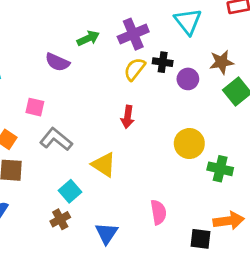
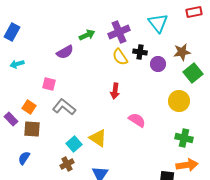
purple semicircle: (57, 62) -> (65, 52), turned -54
yellow semicircle: (135, 69) -> (120, 57), turned -72
yellow circle: (189, 144) -> (179, 101), moved
yellow triangle: (104, 165) -> (98, 138), moved
green cross: (220, 169) -> (184, 138), moved
pink semicircle: (158, 212) -> (137, 120), moved, turned -48

